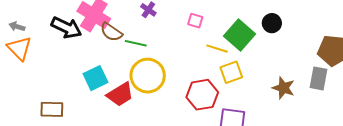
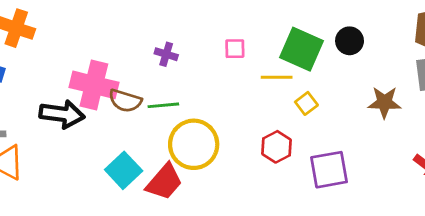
black circle: (272, 23) -> (350, 41), moved
yellow square: (231, 72) -> (306, 103), size x0.7
red hexagon: (202, 95) -> (276, 147), size x0.7

